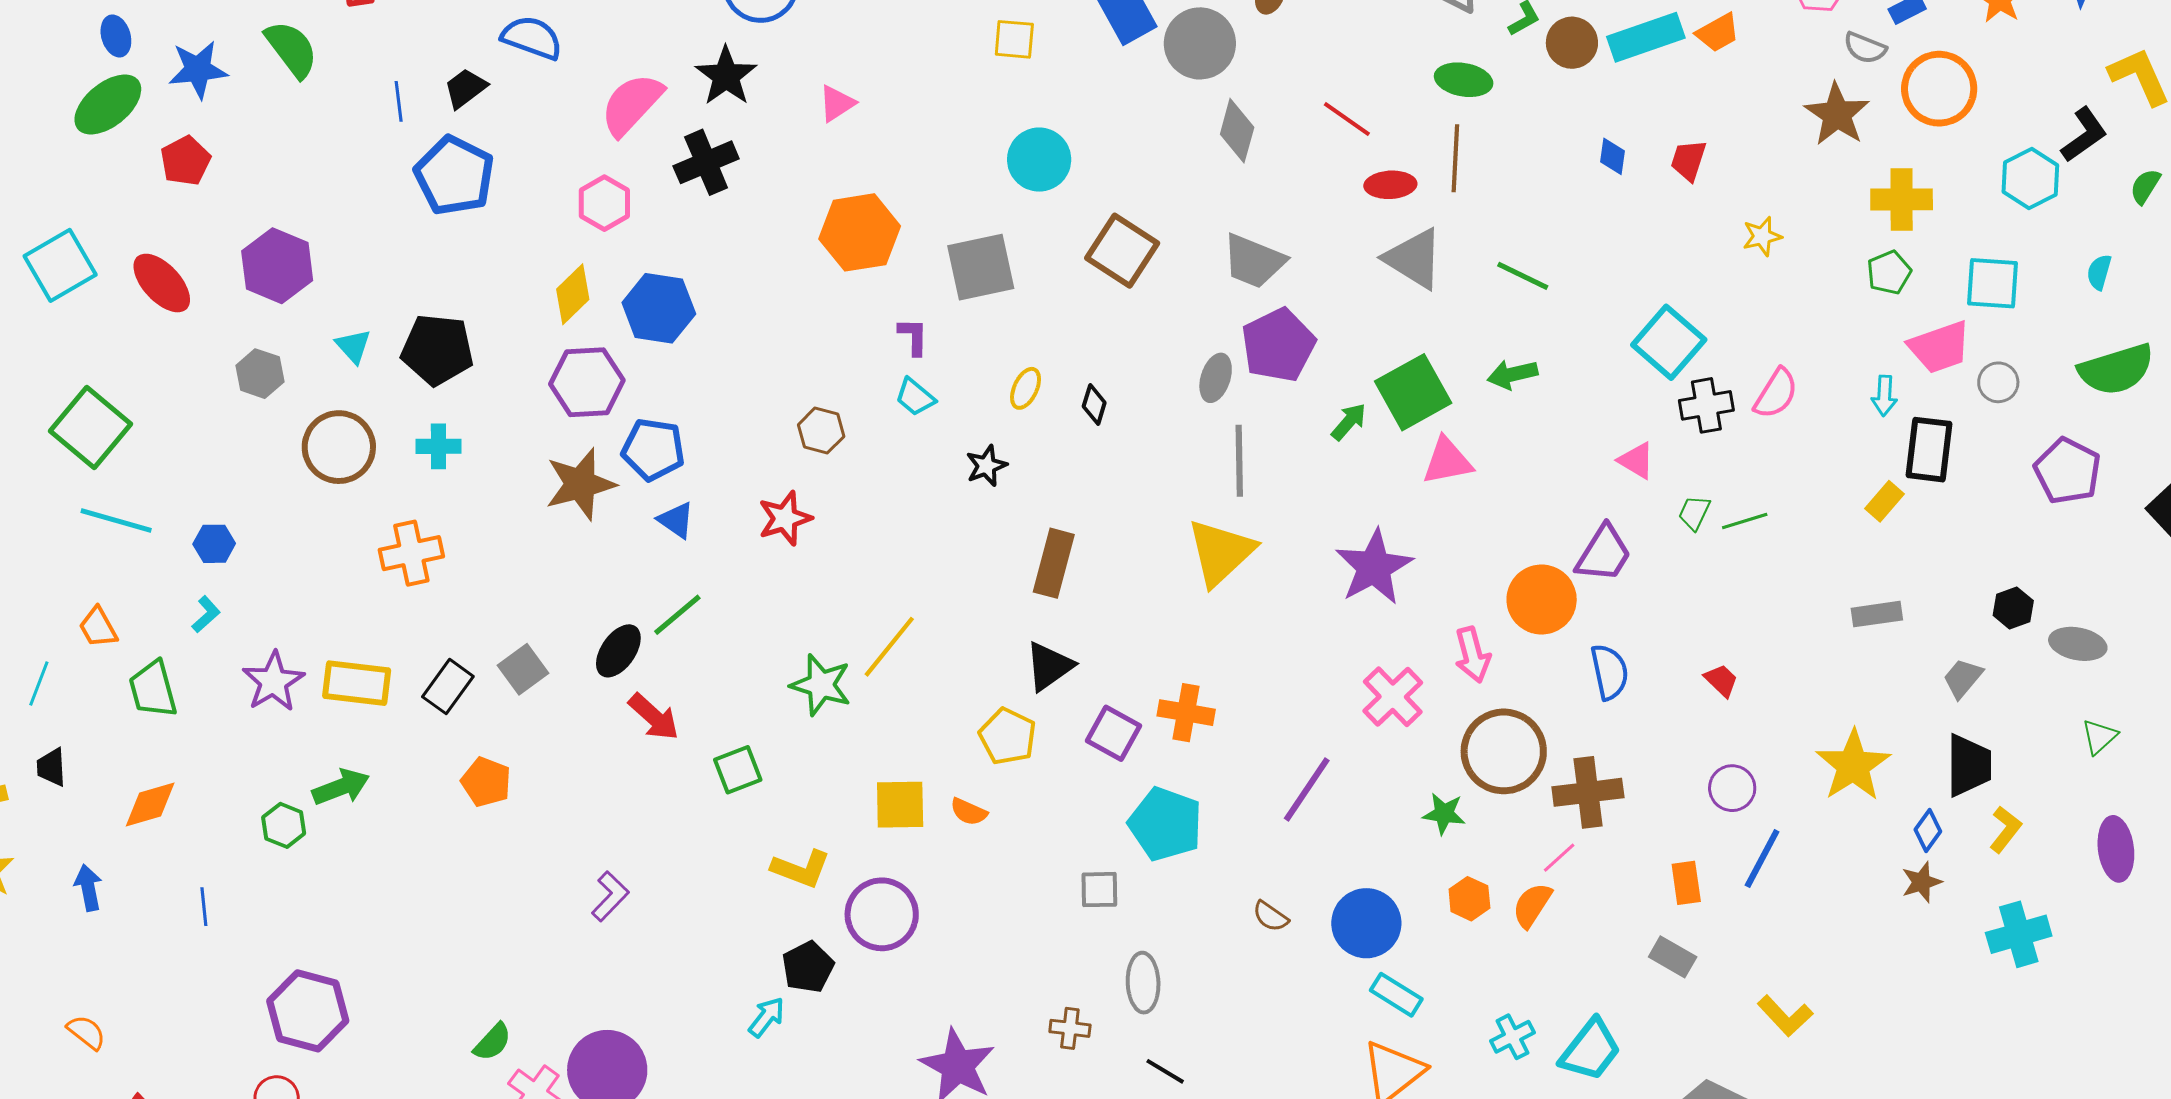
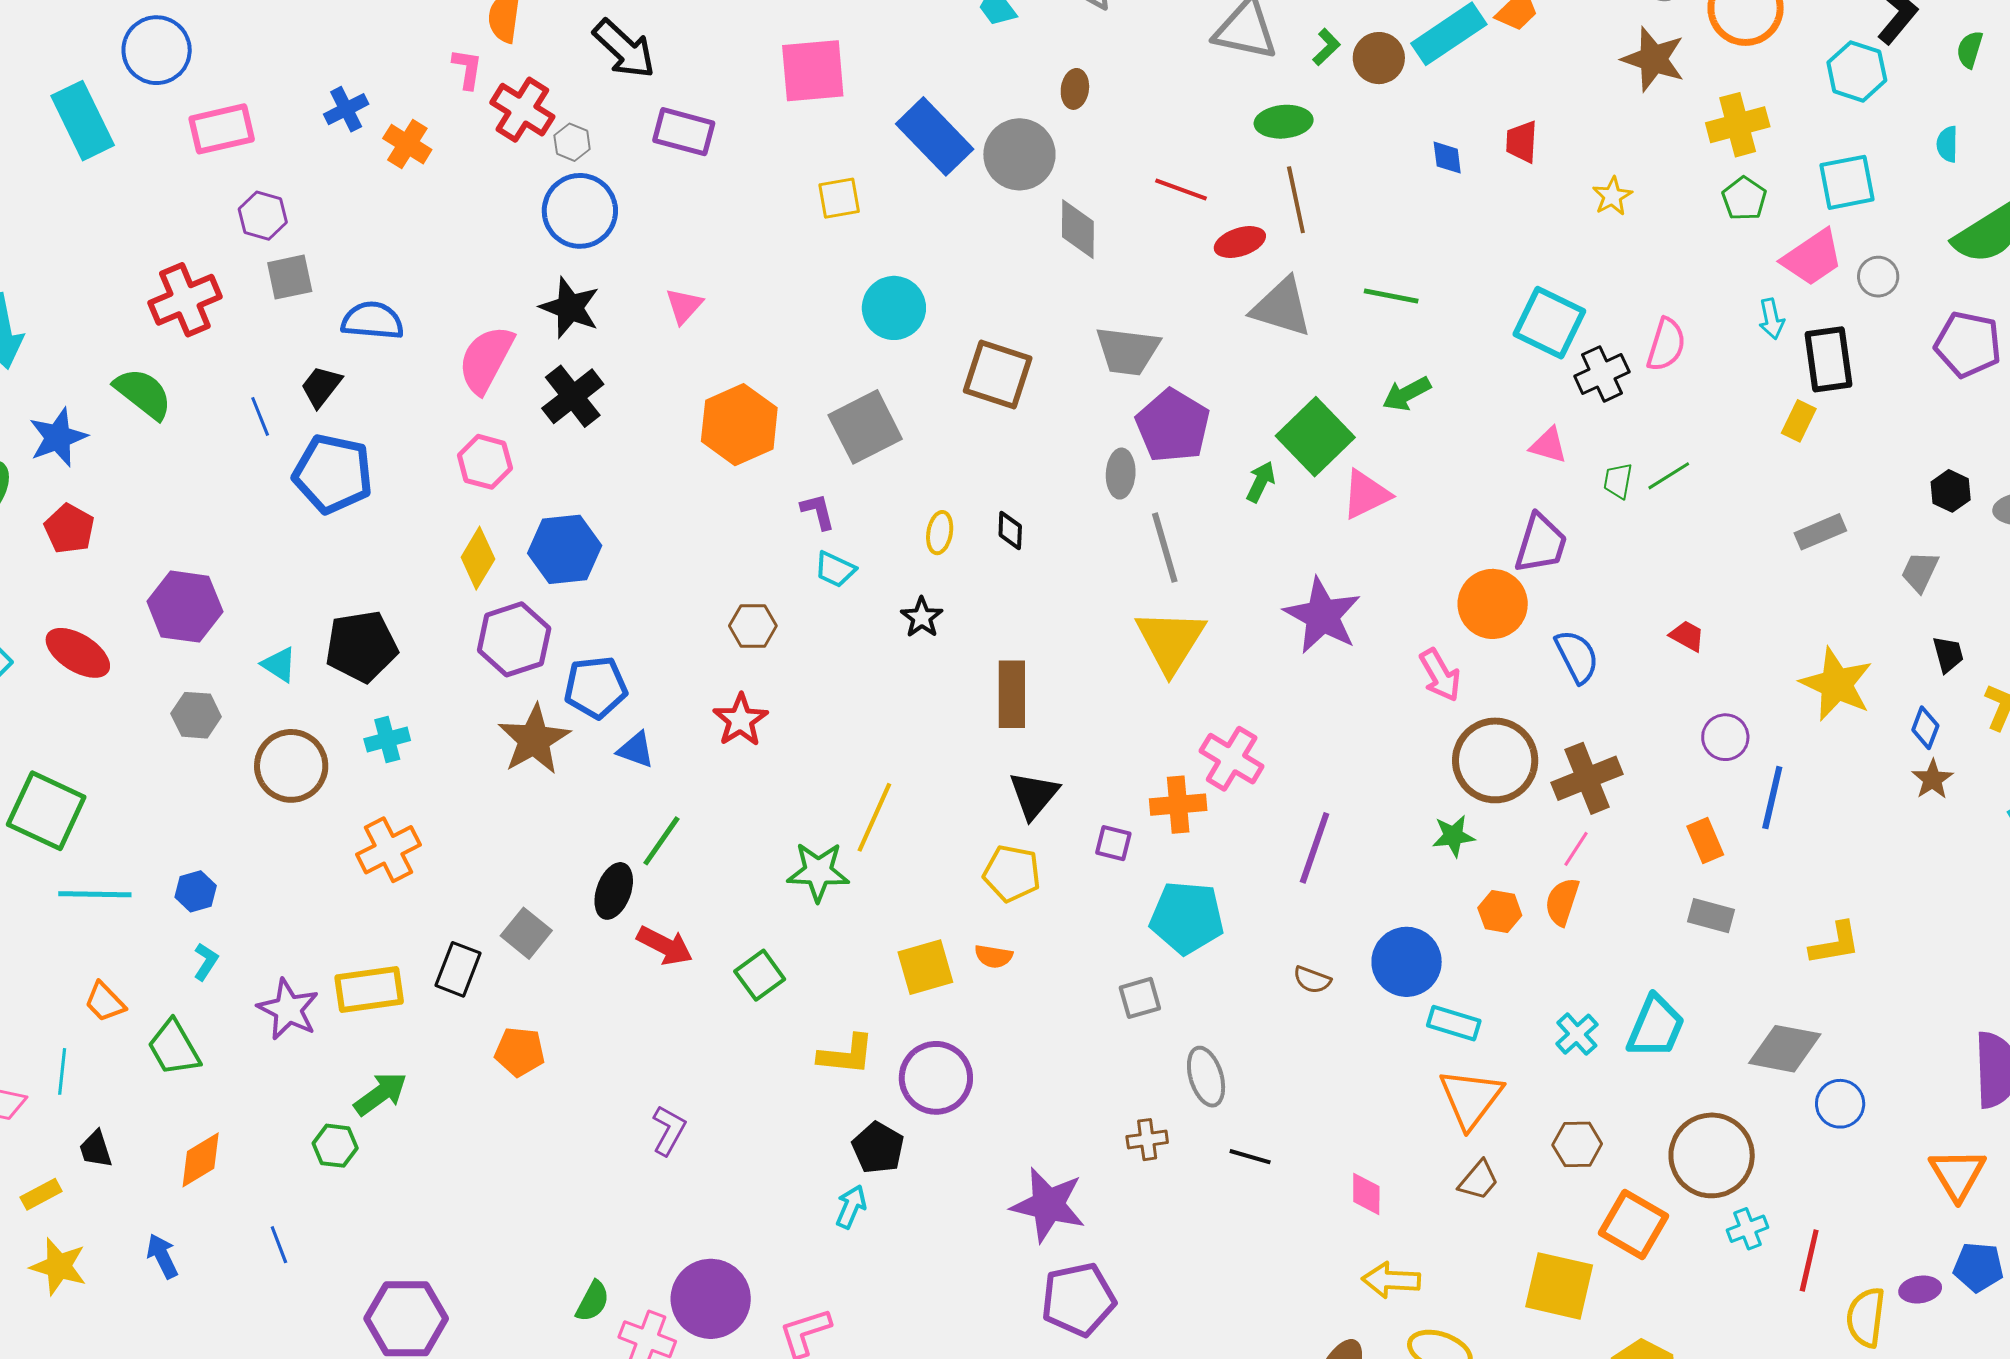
pink cross: (1393, 697) -> (1232, 759), moved
purple square: (1114, 733) -> (1113, 843), size x0.7
black trapezoid: (1969, 765) -> (1948, 654), size x0.6
yellow L-shape: (1785, 1016) -> (1835, 944), turned -42

